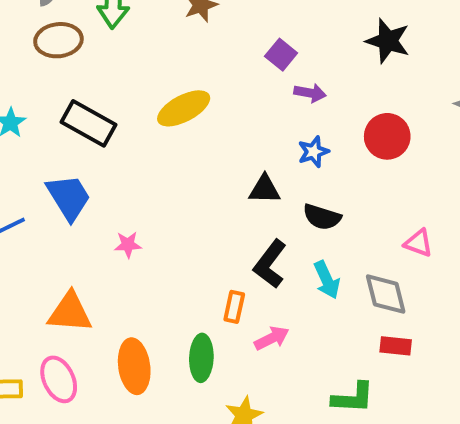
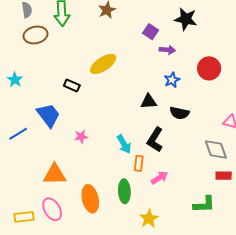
black star: (388, 41) -> (186, 19), moved
black rectangle: (88, 123) -> (72, 86), moved, size x0.6
cyan arrow: (327, 280) -> (124, 144), moved

